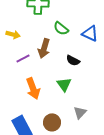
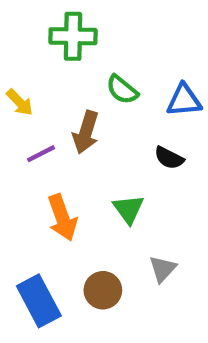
blue triangle: (90, 33) -> (184, 100), turned -30
yellow arrow: (13, 34) -> (20, 102), turned 32
black semicircle: (73, 60) -> (169, 158), moved

